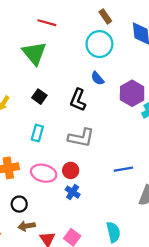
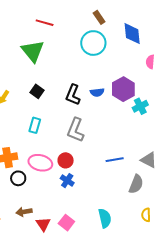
blue semicircle: (97, 78) -> (97, 92), moved, turned -56
gray L-shape: (81, 138) -> (76, 130), turned 100
black circle: (19, 204) -> (18, 178), moved

